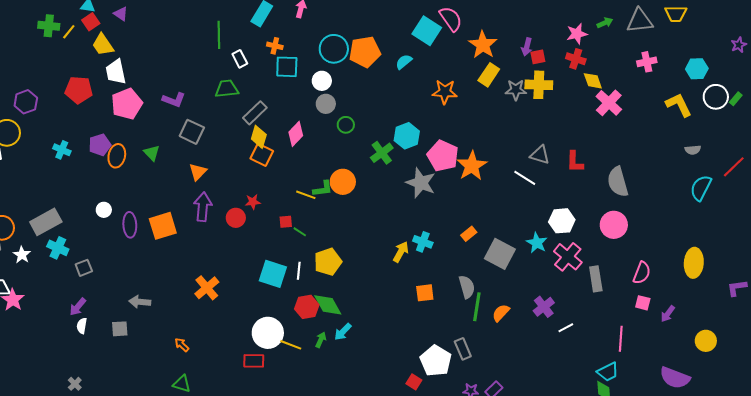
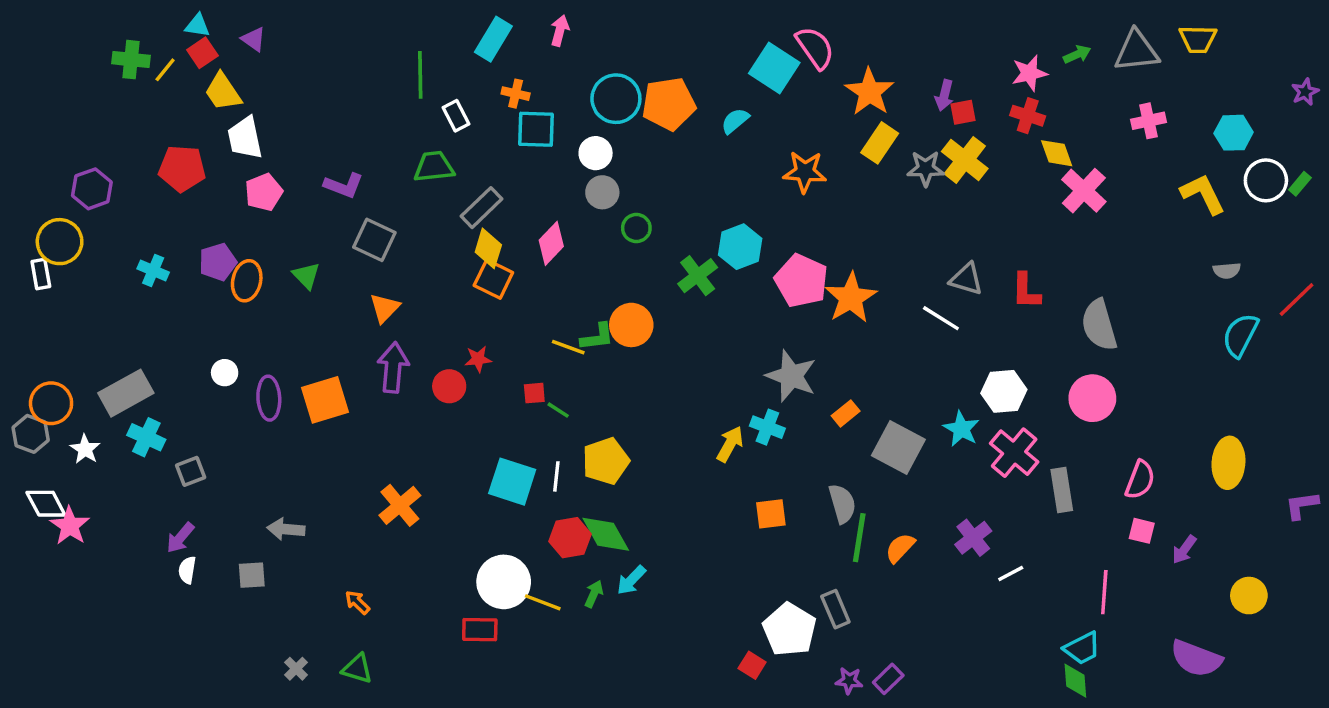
yellow cross: (539, 85) -> (965, 160), turned 36
pink pentagon: (127, 104) -> (264, 192), size x0.7
gray star: (421, 183) -> (791, 376), moved
gray cross: (75, 384) -> (296, 669), moved

